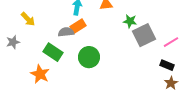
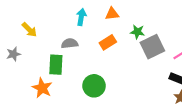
orange rectangle: (78, 26) -> (108, 42), moved
green rectangle: (53, 52) -> (56, 65), turned 60
green circle: (89, 57) -> (94, 86), moved

